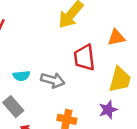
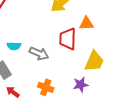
orange triangle: (116, 37) -> (86, 23), moved

